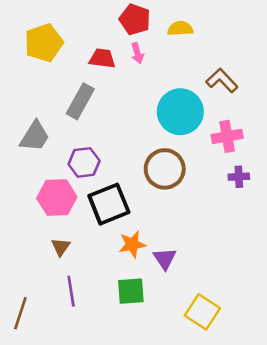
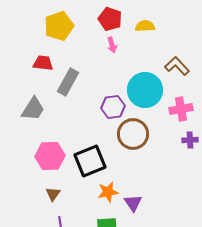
yellow pentagon: (44, 43) -> (59, 26), moved
red trapezoid: (102, 58) -> (43, 63), moved
purple hexagon: (84, 162) -> (113, 107), moved

